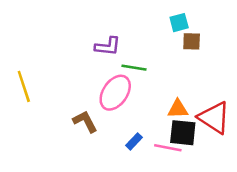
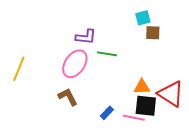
yellow line: (24, 86) -> (19, 69), turned 40
pink ellipse: (115, 93) -> (75, 64), moved

